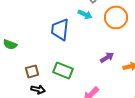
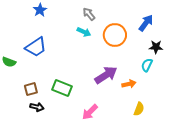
blue trapezoid: (60, 29) -> (36, 47), moved, turned -130
purple arrow: (107, 57) -> (106, 75), size x1.6

